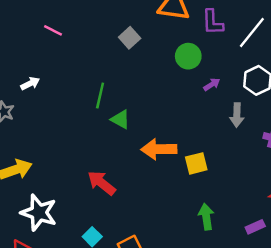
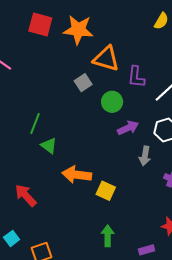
gray square: (130, 38) -> (83, 83), moved
purple arrow: (212, 84) -> (128, 128), size x1.5
yellow square: (196, 163) -> (106, 191), turned 30

